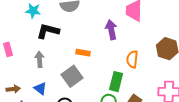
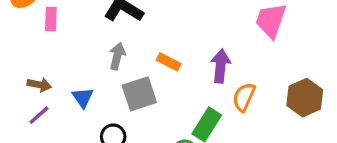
purple arrow: (111, 30) -> (221, 66), moved
gray arrow: (40, 59) -> (117, 56), moved

